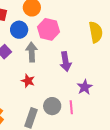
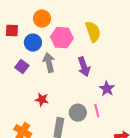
yellow semicircle: (96, 32) -> (93, 32), moved
red star: (28, 81) -> (42, 100), moved

